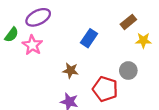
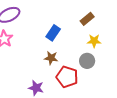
yellow star: (143, 40) -> (94, 41), moved
brown star: (71, 71) -> (51, 58), moved

